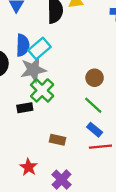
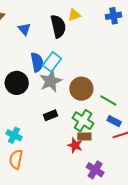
brown circle: (95, 78) -> (81, 89), moved, size x1.5
green cross: (42, 90) -> (83, 121), moved
red star: (29, 167) -> (75, 145), moved

